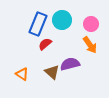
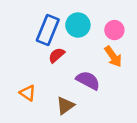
purple semicircle: (70, 64) -> (88, 80), turned 42
brown triangle: (52, 72) -> (65, 106), moved, turned 42

